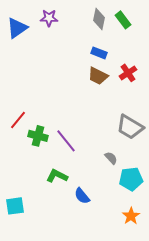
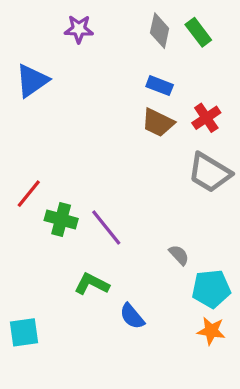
blue triangle: (17, 28) -> (32, 81), moved
gray trapezoid: (130, 127) -> (210, 173), moved
orange star: (131, 216) -> (211, 331), moved, turned -30

